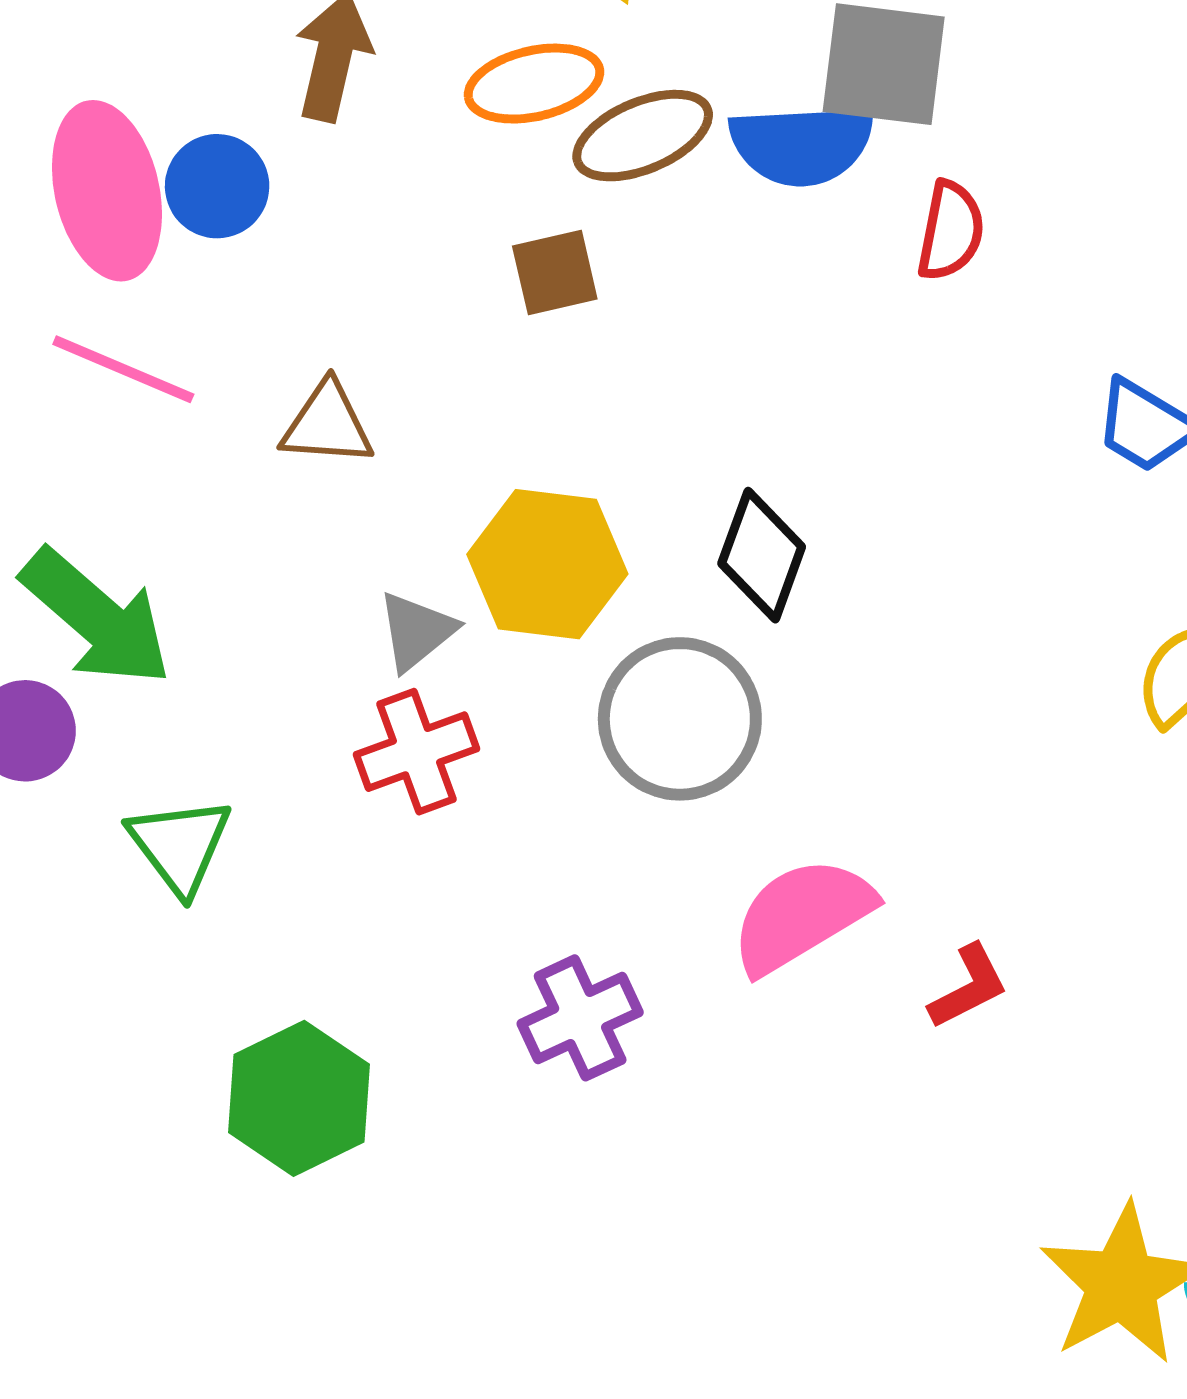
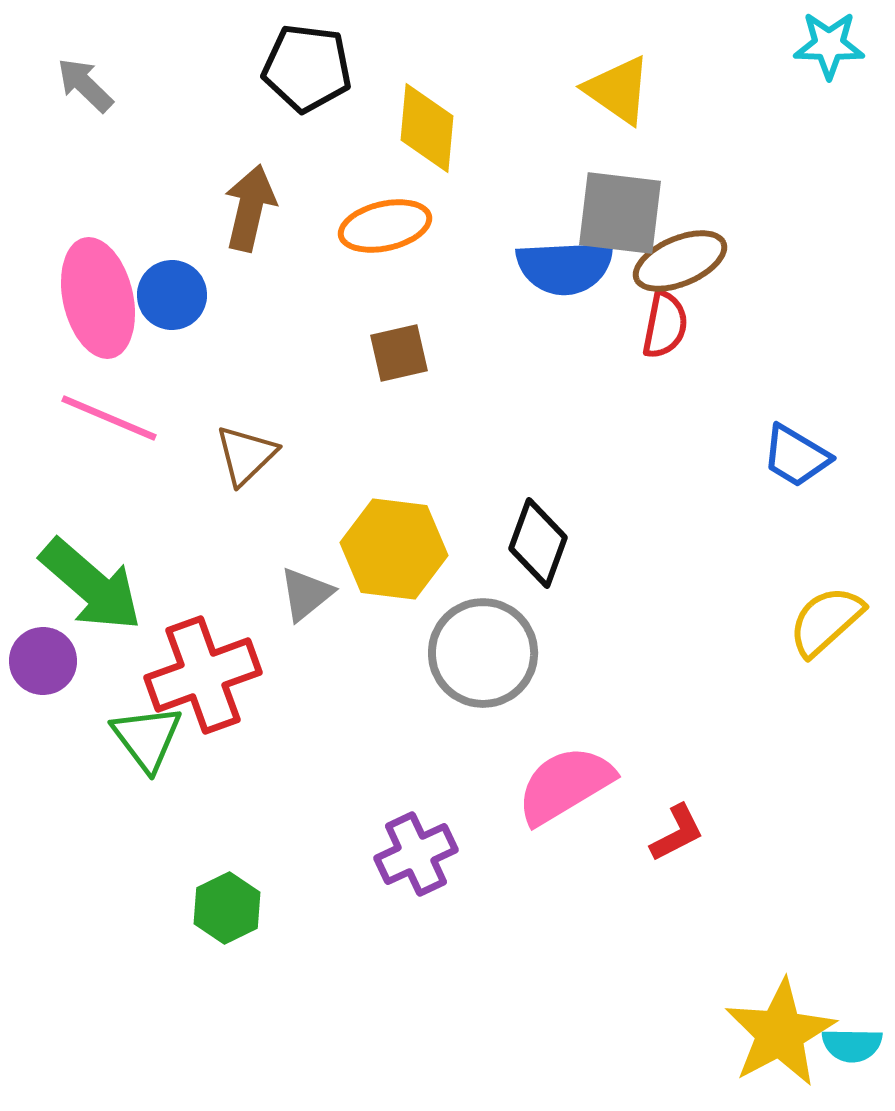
brown ellipse: (643, 136) -> (680, 261), moved
brown triangle: (327, 424) -> (246, 455), turned -48
red cross: (416, 752) -> (203, 675), moved, size x1.4
green hexagon: (299, 1098) -> (227, 908), size x0.7

